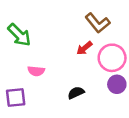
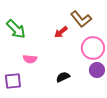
red arrow: (84, 48) -> (61, 32), moved

